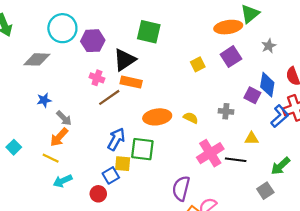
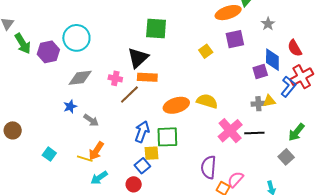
purple hexagon: (93, 41) -> (48, 52), moved
purple square: (231, 57) -> (235, 39), turned 30
gray diamond: (37, 59) -> (80, 78), moved
purple square: (252, 95) -> (260, 72), turned -35
gray cross: (226, 111) -> (258, 104), moved
yellow semicircle: (191, 118) -> (207, 101), size x1.5
orange arrow: (59, 137) -> (96, 151), moved
yellow triangle: (252, 138) -> (269, 101), moved

